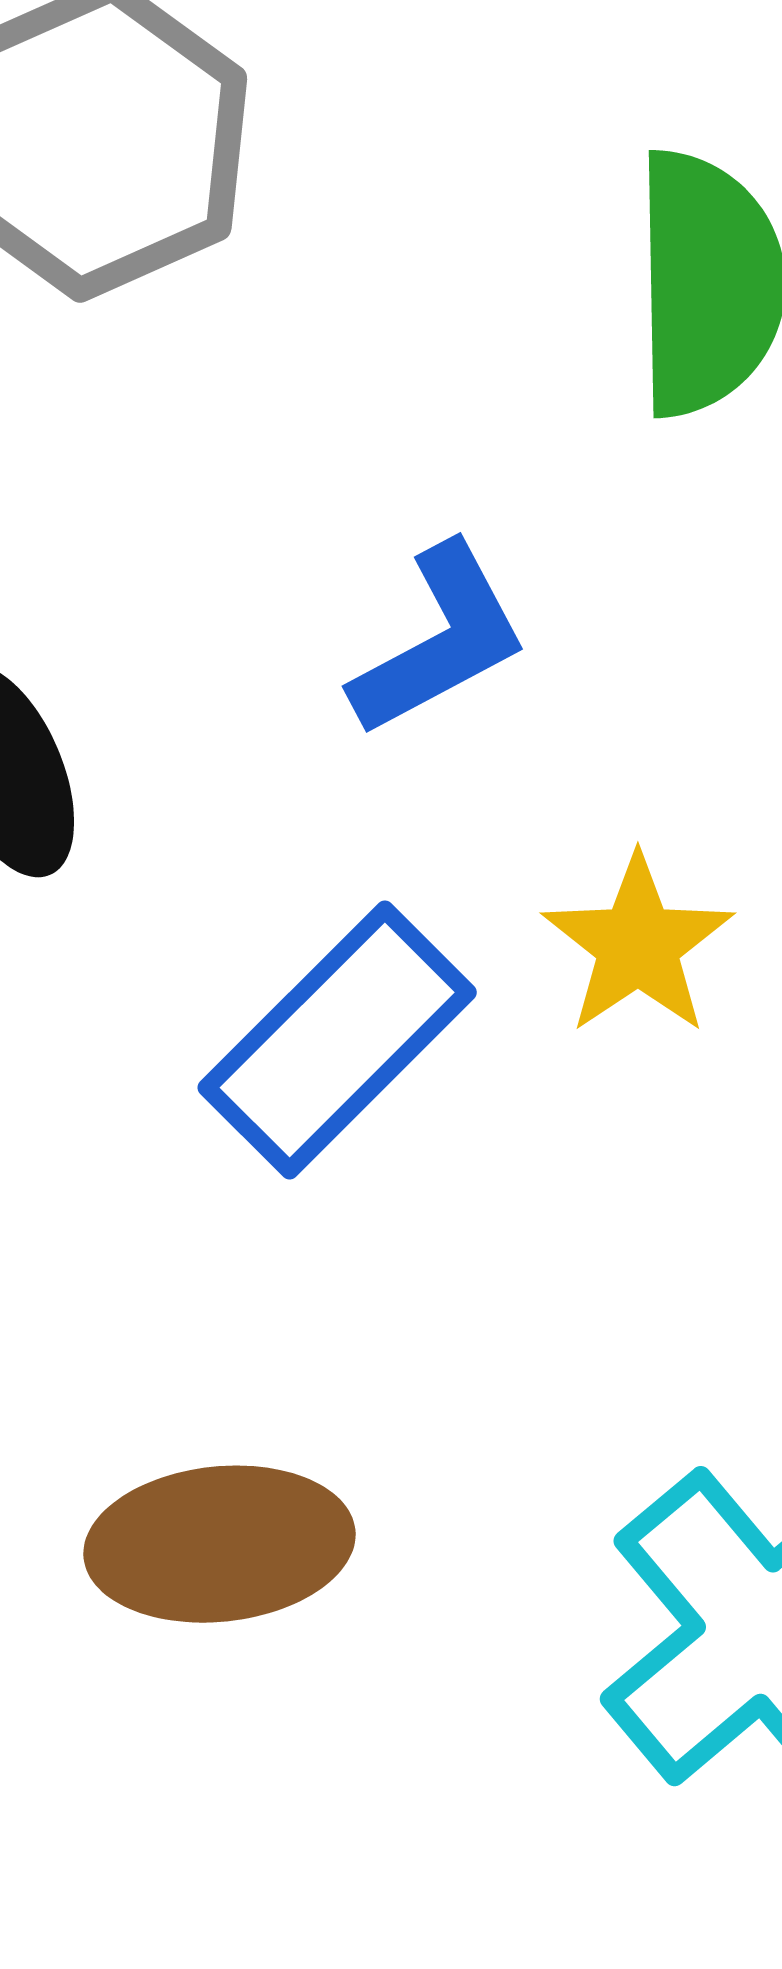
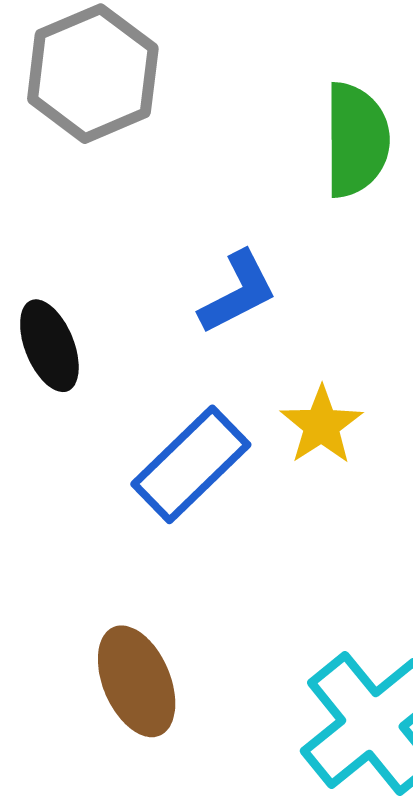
brown ellipse: (220, 1544) -> (137, 681), turned 72

